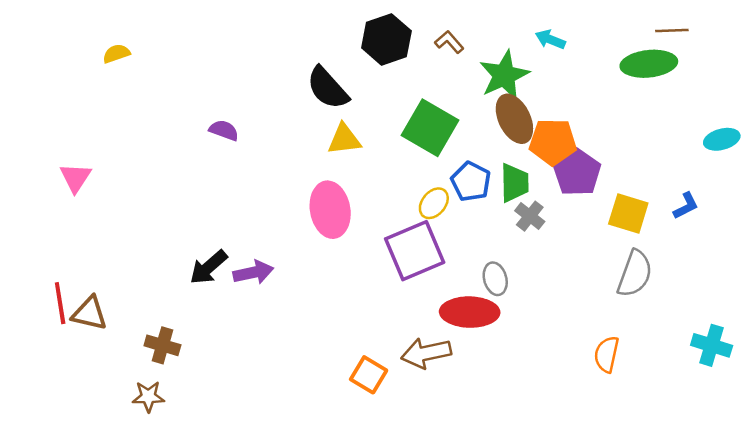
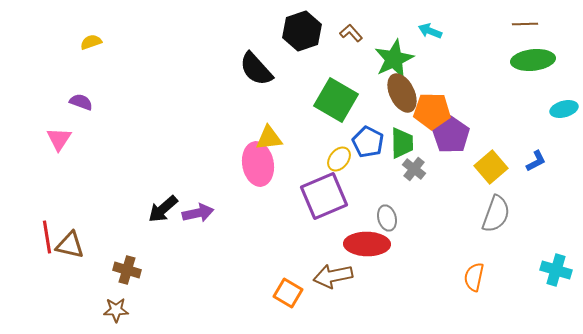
green ellipse: (649, 64) -> (533, 60), moved
purple semicircle: (224, 130) -> (81, 102), moved
yellow triangle: (344, 139) -> (269, 138), moved
yellow square: (628, 214) -> (491, 167), turned 32

